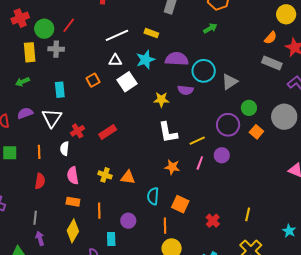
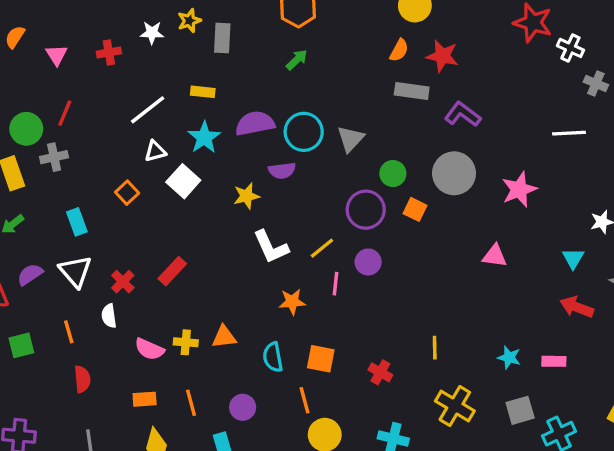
pink semicircle: (73, 176) -> (149, 349), moved, turned -42

